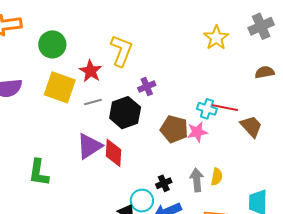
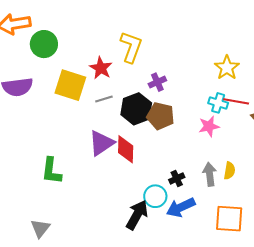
yellow star: (216, 38) -> (227, 68), moved
green circle: (52, 44) -> (44, 44), moved
brown pentagon: (174, 129) -> (161, 116), moved

